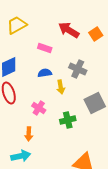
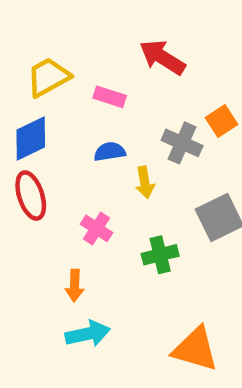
yellow trapezoid: (17, 25) -> (48, 77), moved
orange square: (96, 34) -> (222, 121), moved
cyan arrow: (21, 156) -> (88, 334), moved

